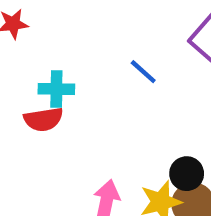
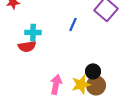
blue line: (143, 72) -> (73, 24), turned 72

